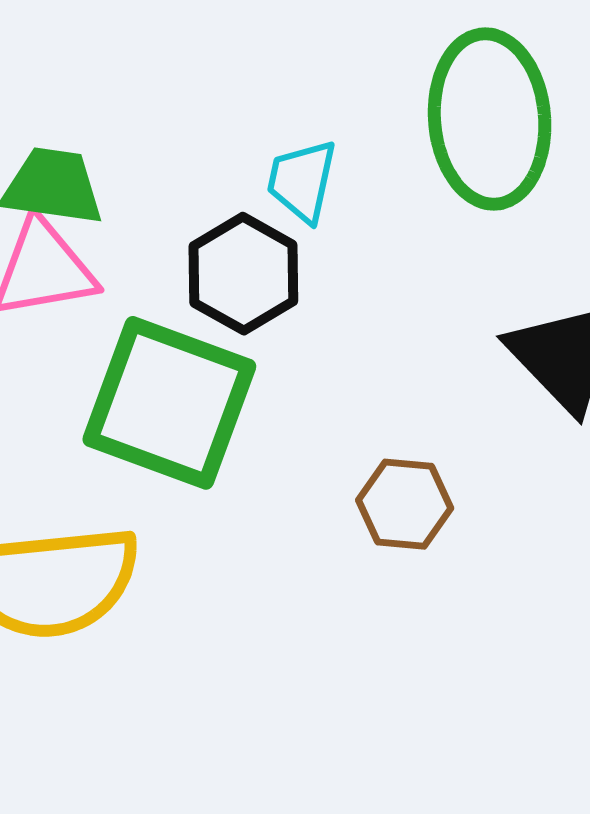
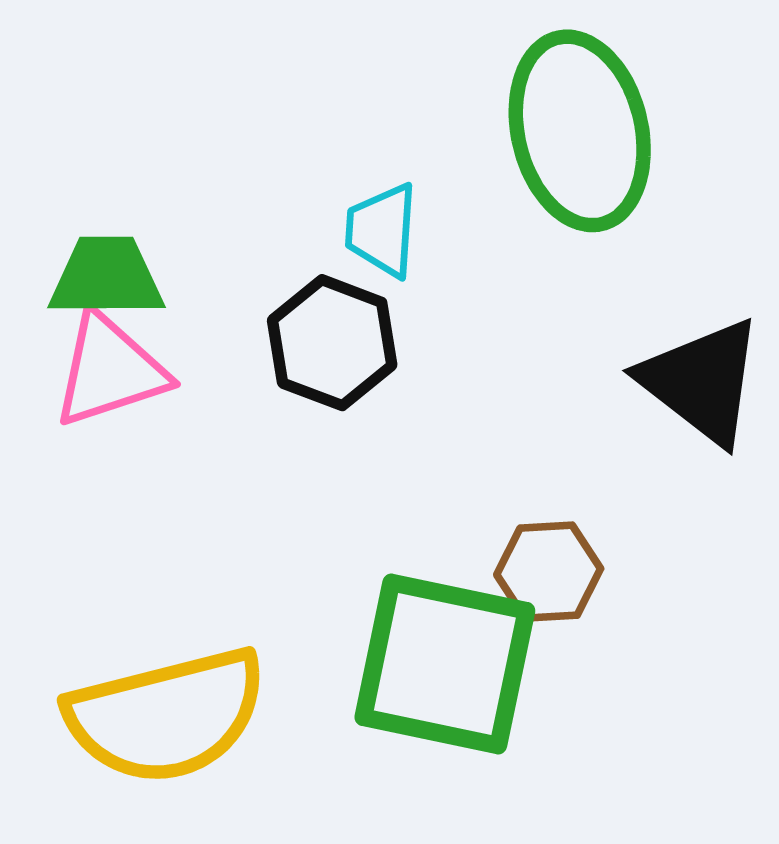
green square: (169, 403) -> (445, 664), moved

